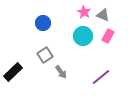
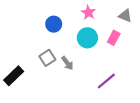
gray triangle: (103, 15) -> (125, 16), moved
blue circle: (43, 23) -> (54, 24), moved
gray arrow: (61, 72) -> (67, 63), moved

